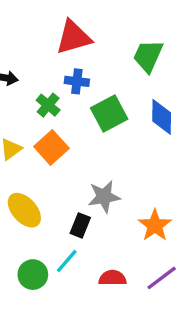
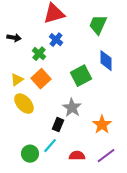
blue cross: (77, 81) -> (56, 40), turned 32
green square: (109, 114) -> (81, 76), moved
gray star: (104, 197) -> (72, 108), turned -30
yellow ellipse: (24, 210) -> (24, 104), moved

